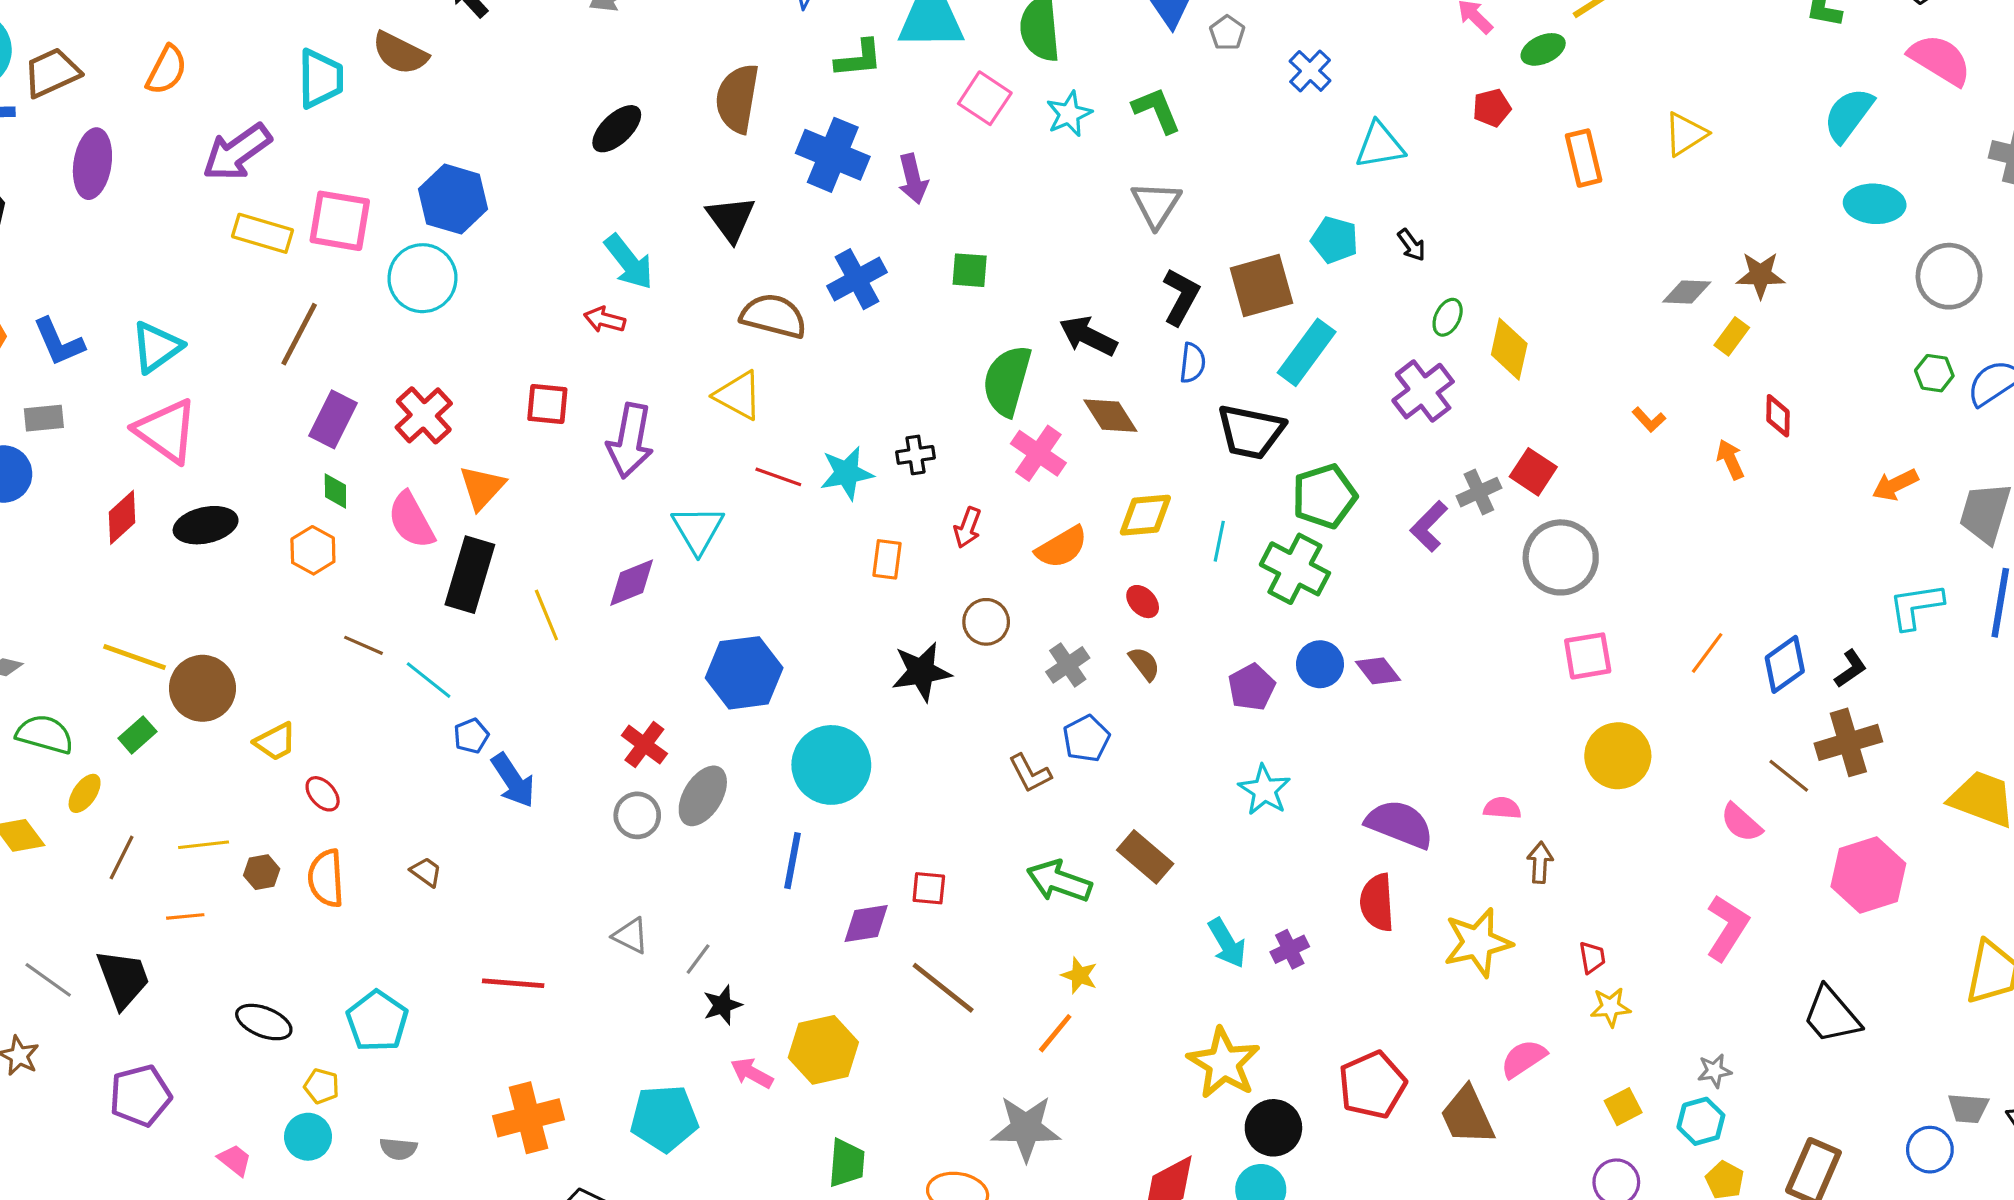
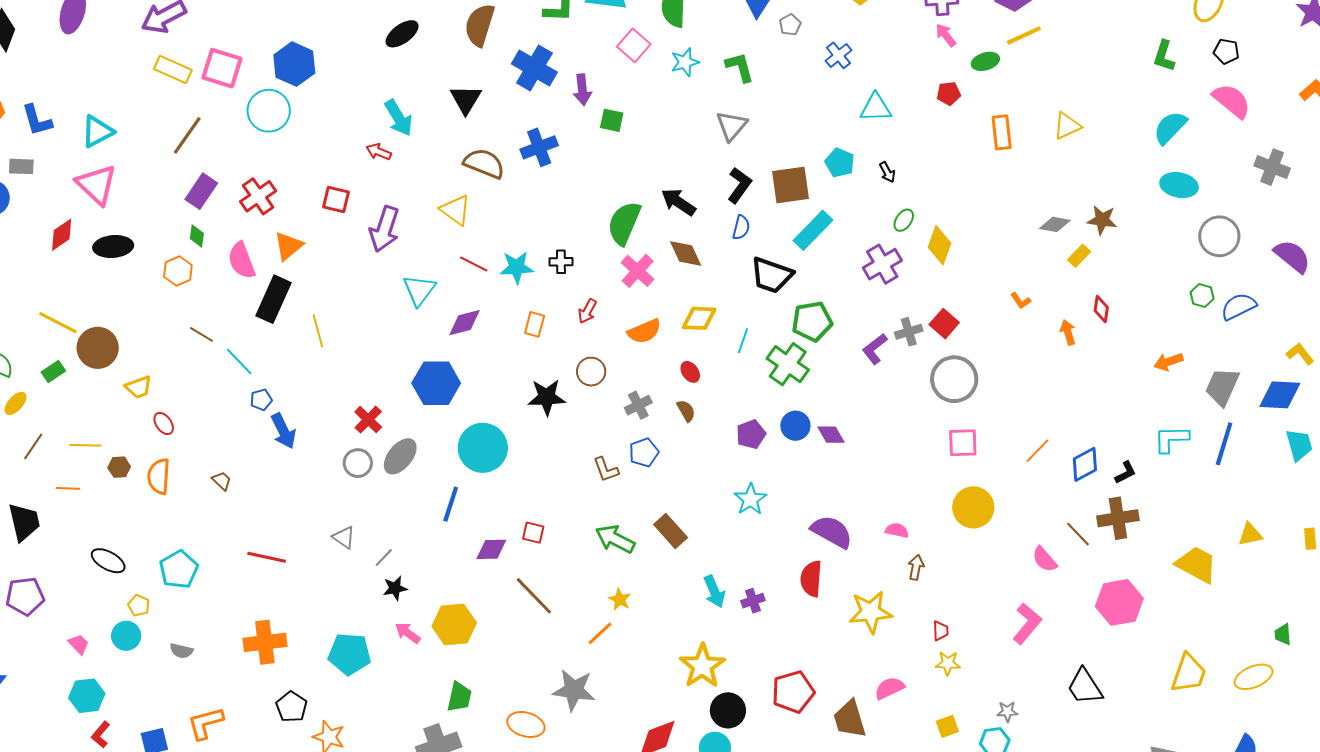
green square: (970, 270) -> (612, 120), moved
purple diamond: (632, 583) -> (465, 323), moved

